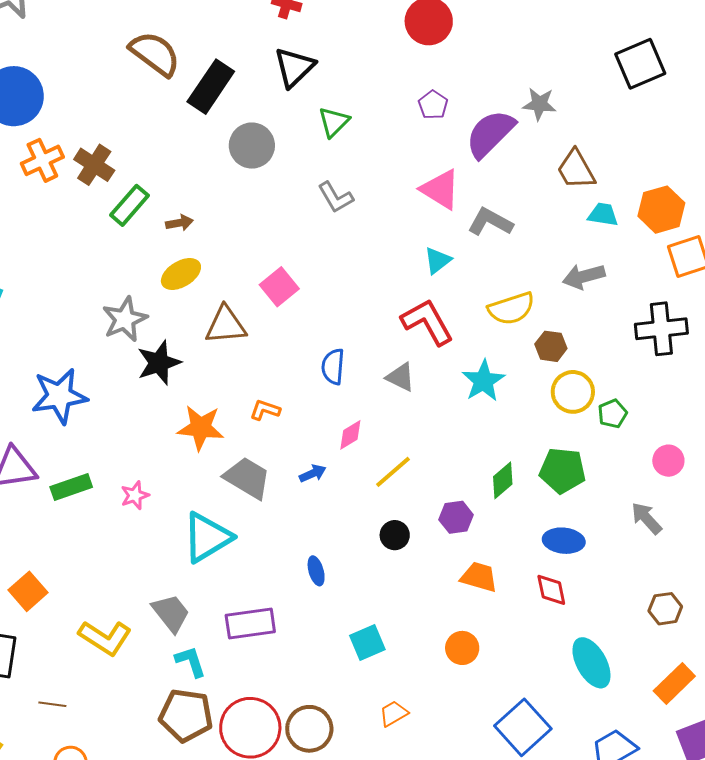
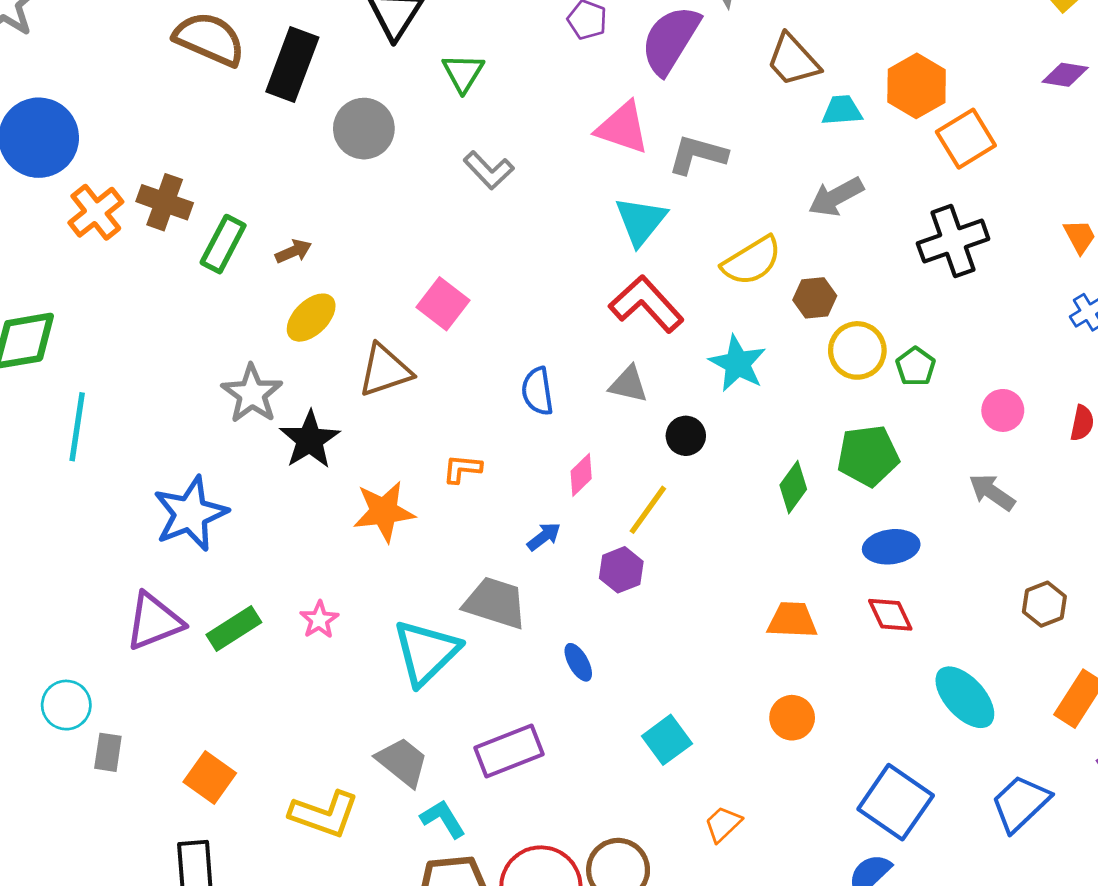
cyan triangle: (437, 260) -> (641, 221), size x1.4
gray trapezoid: (247, 478) -> (495, 603), moved
purple hexagon: (456, 517) -> (621, 570), moved
black circle: (395, 535) -> (686, 436), moved

